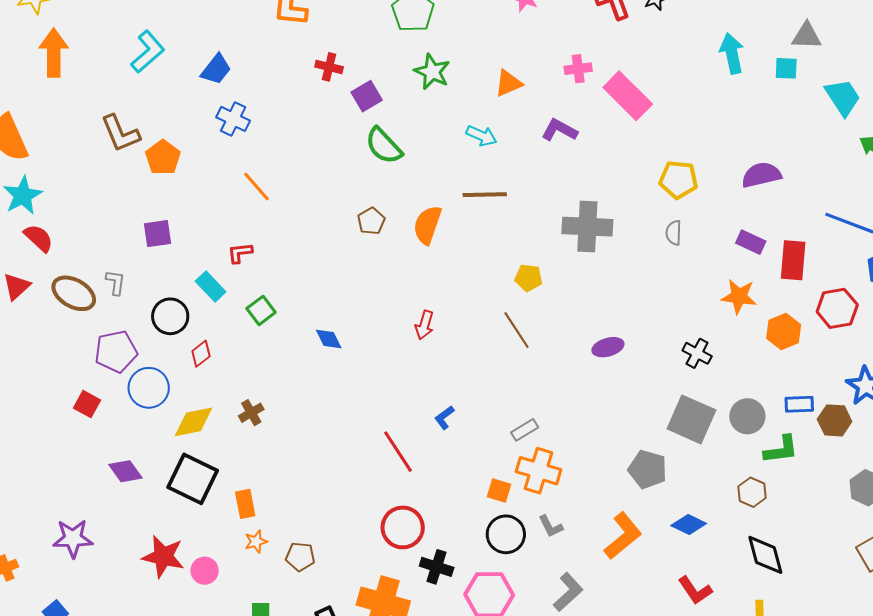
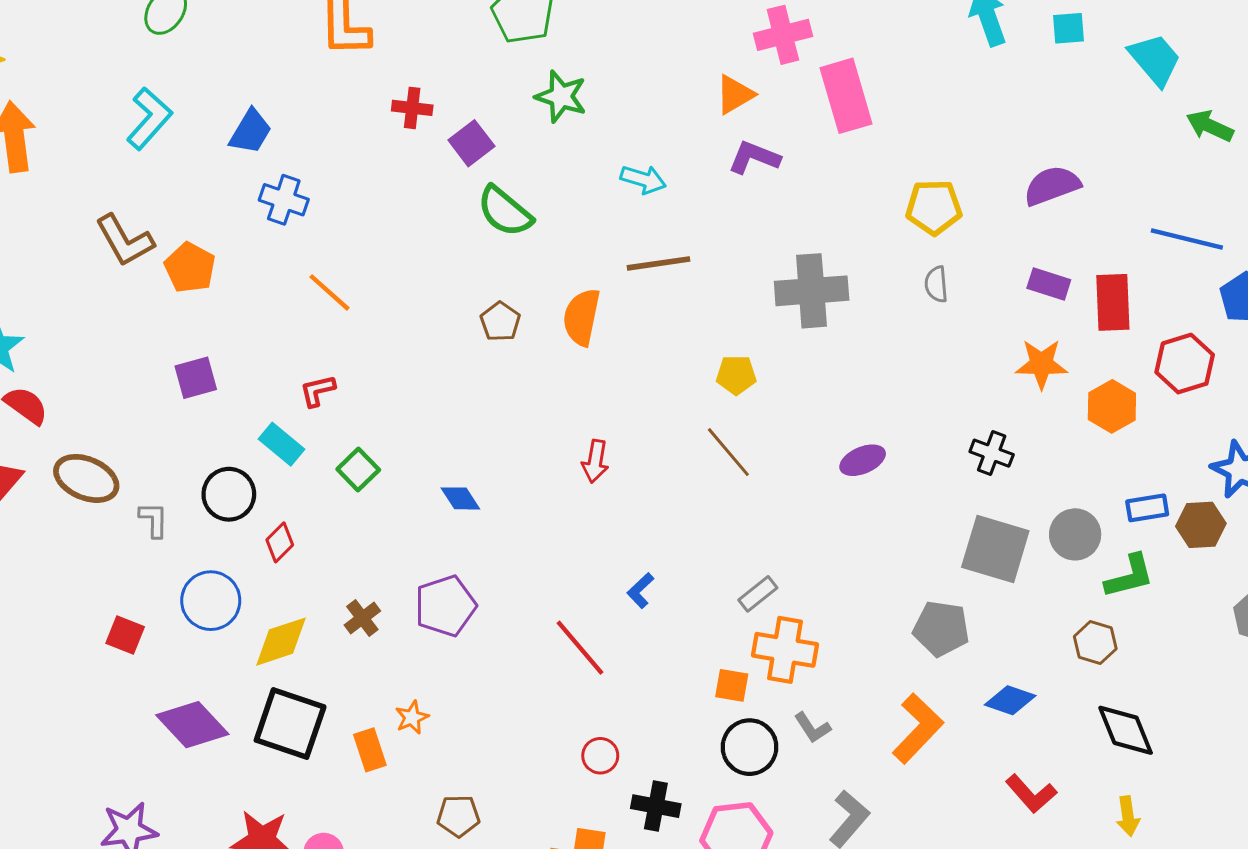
pink cross: (578, 69) -> (783, 35), moved, size x1.4
orange triangle: (508, 83) -> (735, 95), moved
pink rectangle: (628, 96) -> (846, 96), turned 36
gray L-shape: (115, 282) -> (154, 520), moved
purple pentagon: (116, 351) -> (445, 606), moved
purple diamond: (125, 471) -> (192, 725), size x1.4
red circle: (403, 527) -> (600, 756), size x0.6
orange star: (256, 542) -> (412, 717), moved

